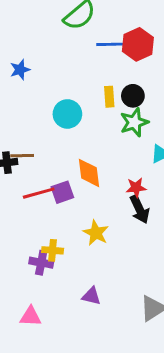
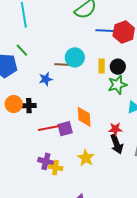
blue star: (20, 70) -> (46, 79), moved
cyan circle: (67, 114) -> (75, 57), moved
brown line: (22, 156) -> (62, 65), moved
purple cross: (41, 263) -> (46, 161), moved

